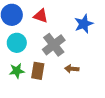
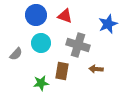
gray cross: (54, 45) -> (78, 45), turned -35
green star: (17, 71) -> (41, 83), moved

